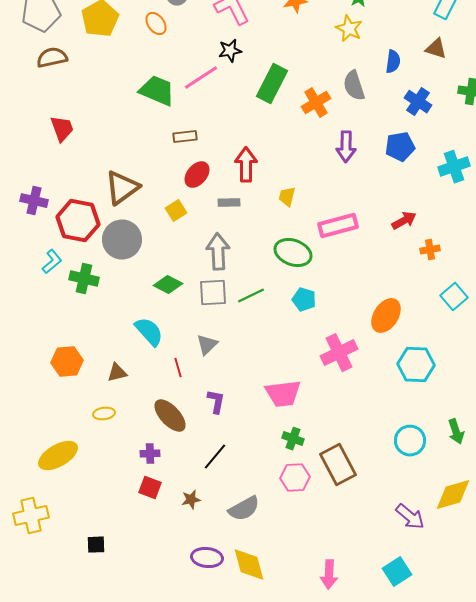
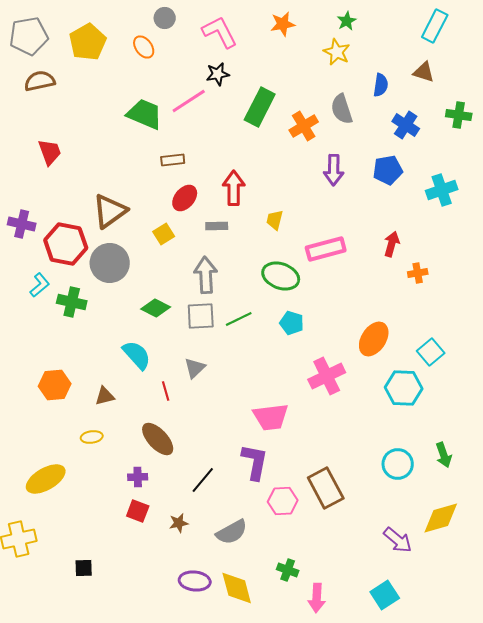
red arrow: (404, 221) -> (392, 244), turned -45
cyan square: (454, 297) -> (431, 352), moved
purple L-shape: (216, 402) -> (255, 462), moved, size x1.5
green cross: (293, 439) -> (288, 570), moved

